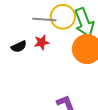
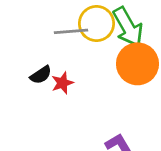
red star: (42, 42) -> (62, 83), moved

